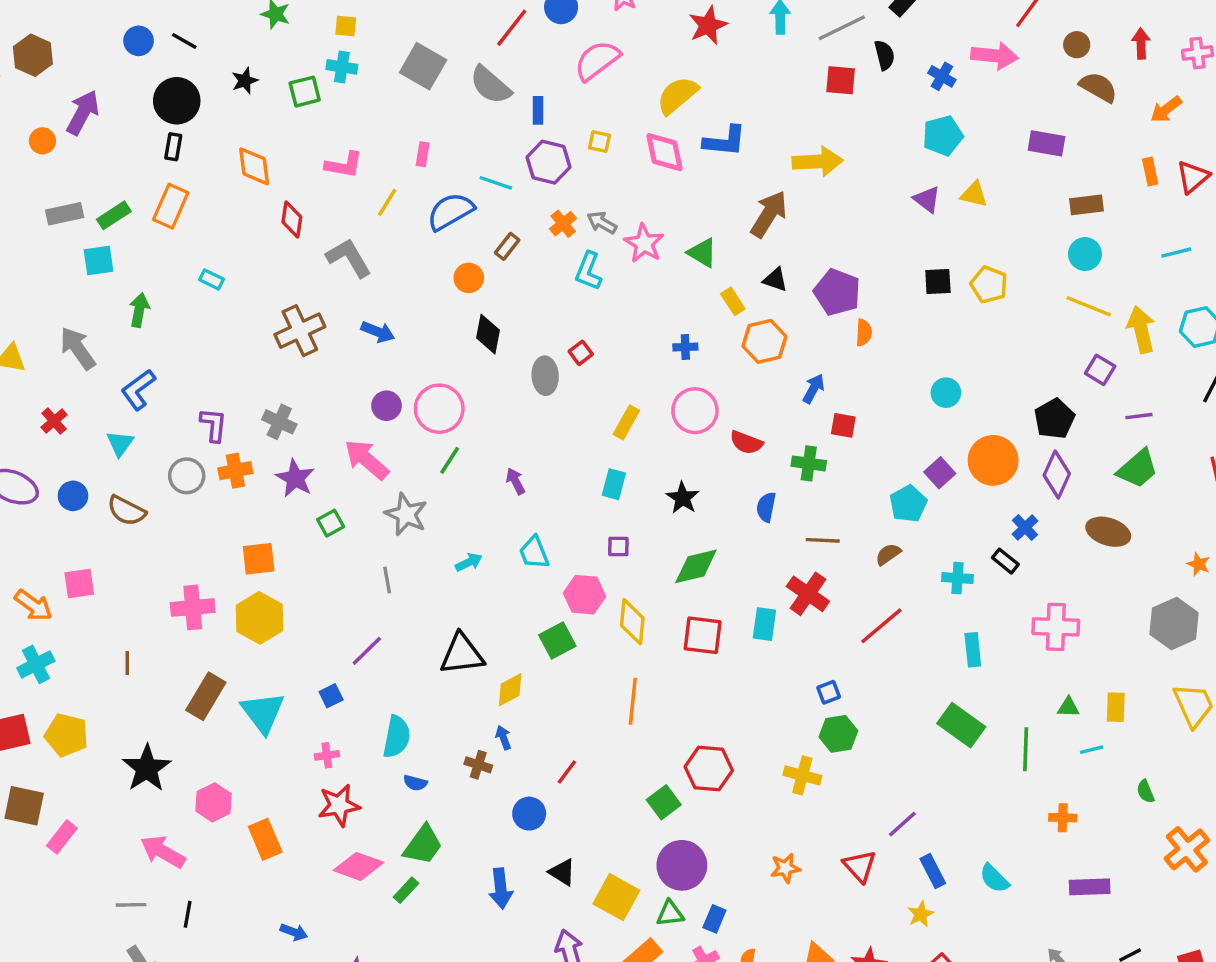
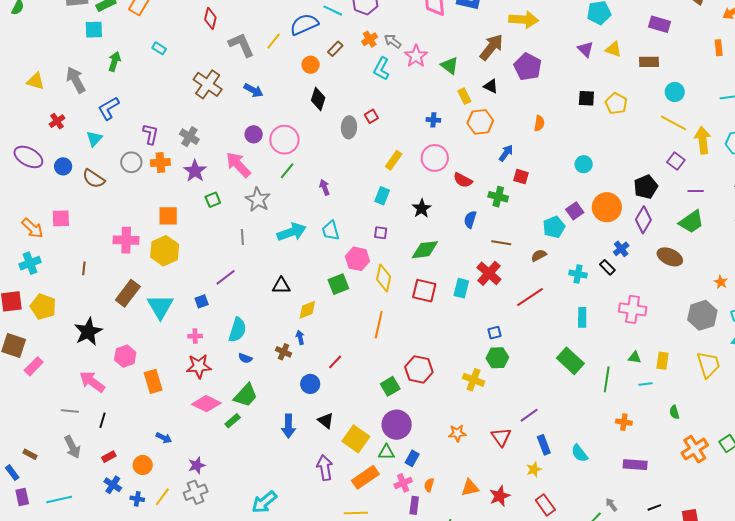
yellow line: (387, 202) -> (274, 41), moved
brown rectangle: (1087, 205) -> (649, 62), moved
purple pentagon: (837, 292) -> (528, 67), moved
brown cross: (300, 331) -> (208, 84), turned -36
cyan arrow: (469, 562) -> (292, 232), size x1.8
black triangle: (462, 654) -> (281, 286), size x0.7

